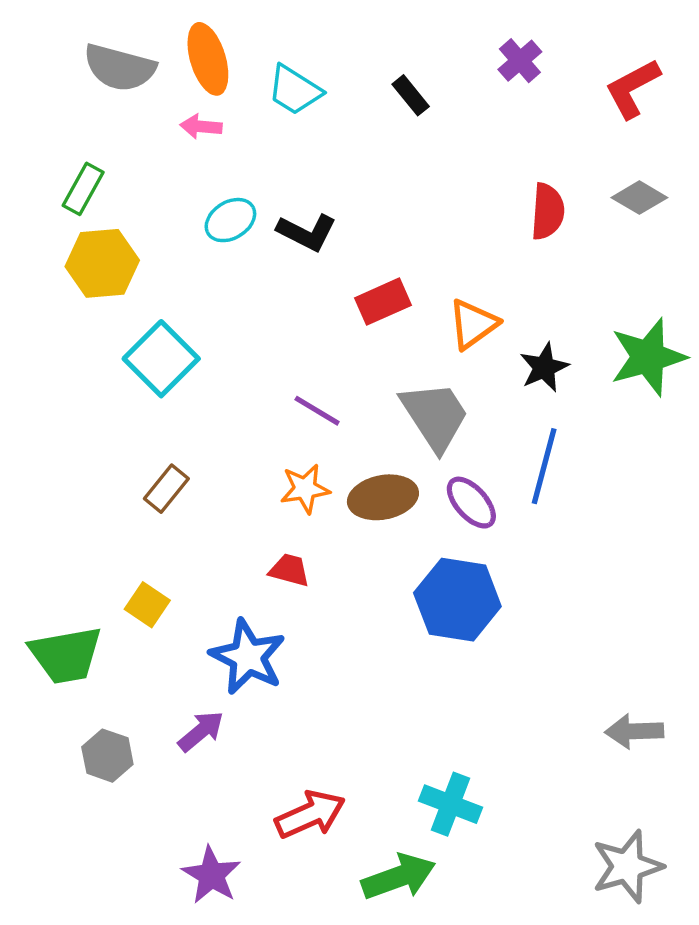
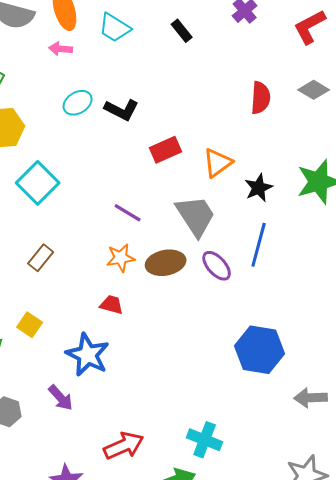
blue hexagon: (457, 600) -> (260, 350), moved
purple arrow: (201, 731) -> (61, 398), turned 88

